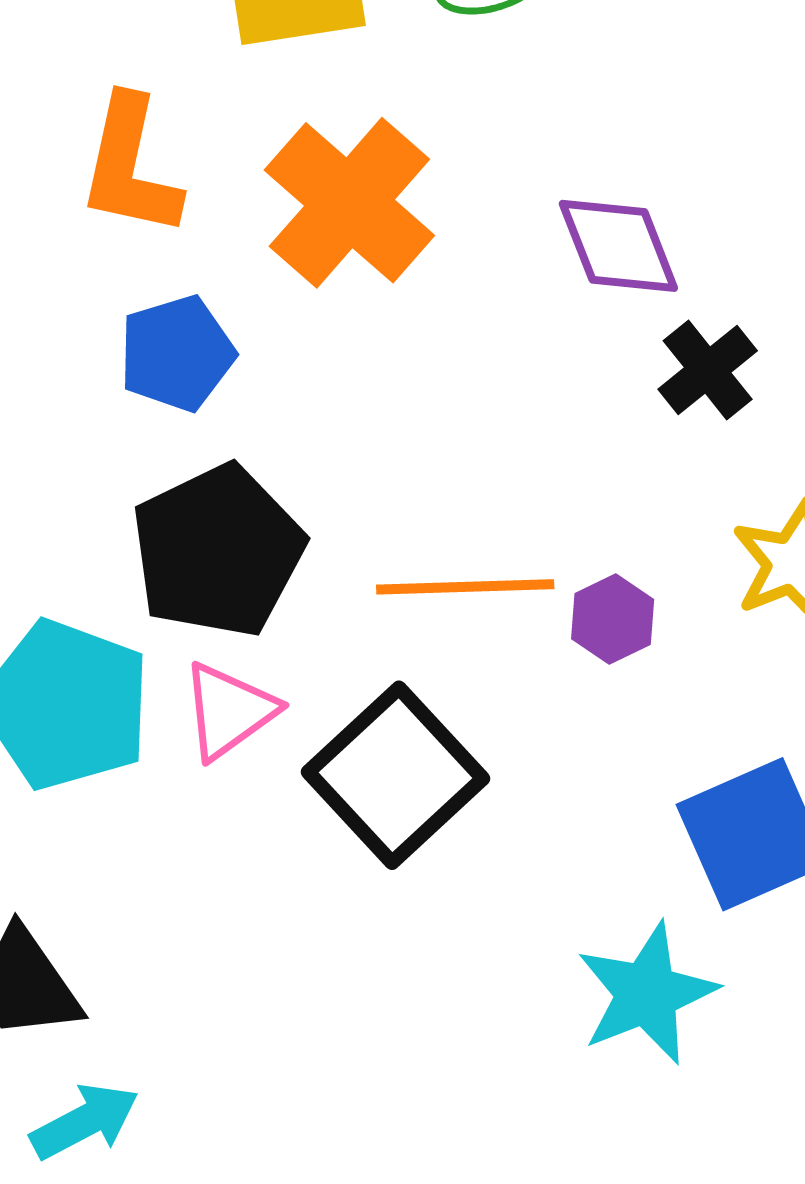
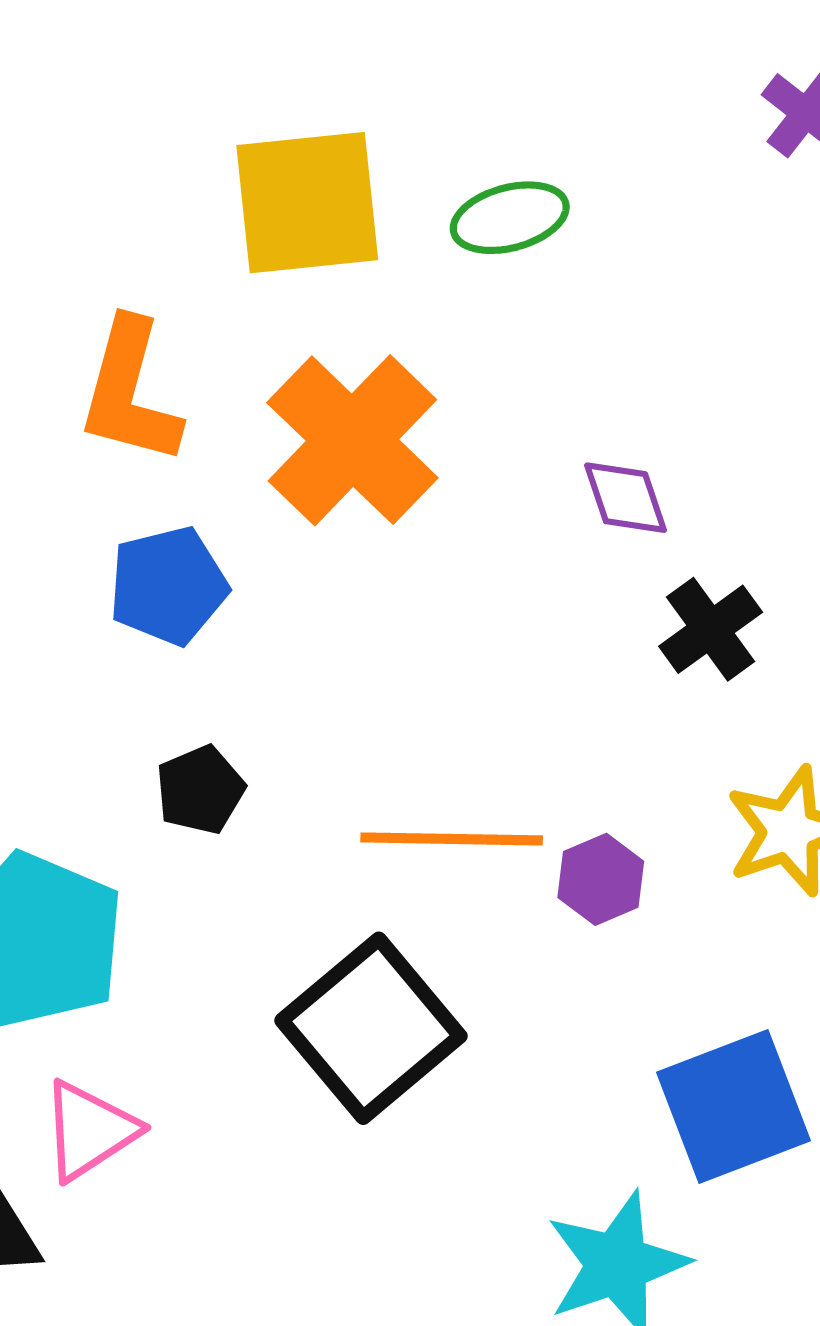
purple diamond: (618, 246) -> (626, 498), size x0.7
black pentagon: (218, 551) -> (200, 790), size x0.5
pink triangle: (229, 711) -> (89, 1131), moved

